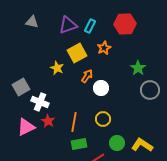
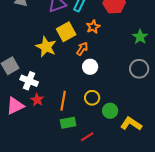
yellow star: (57, 68) -> (46, 47), size x1.5
green star: (138, 68) -> (140, 37), moved
orange arrow: (87, 76) -> (82, 49), moved
green circle: (117, 143) -> (110, 111), moved

